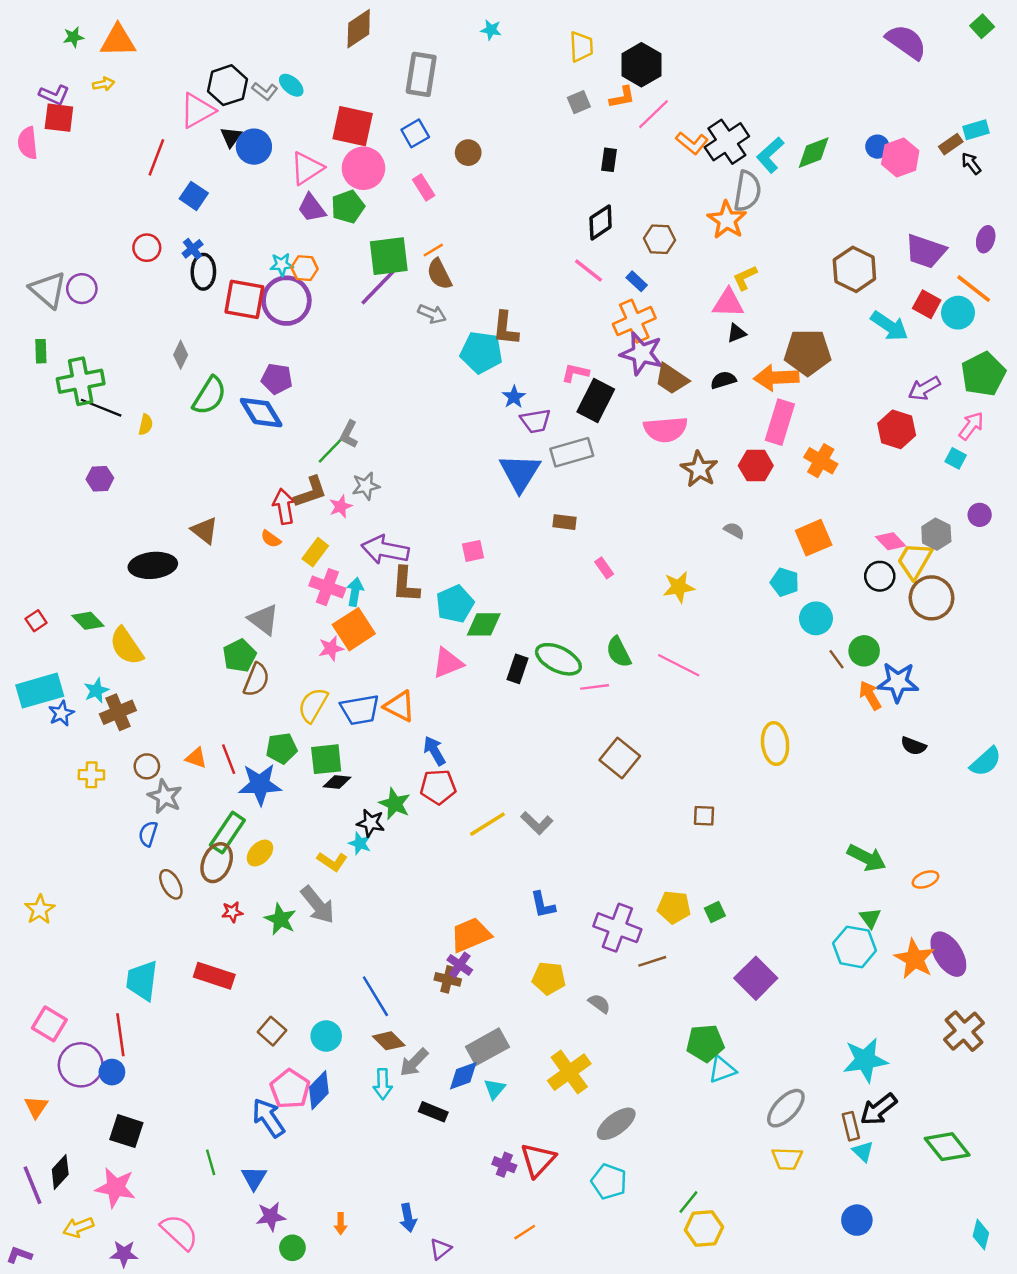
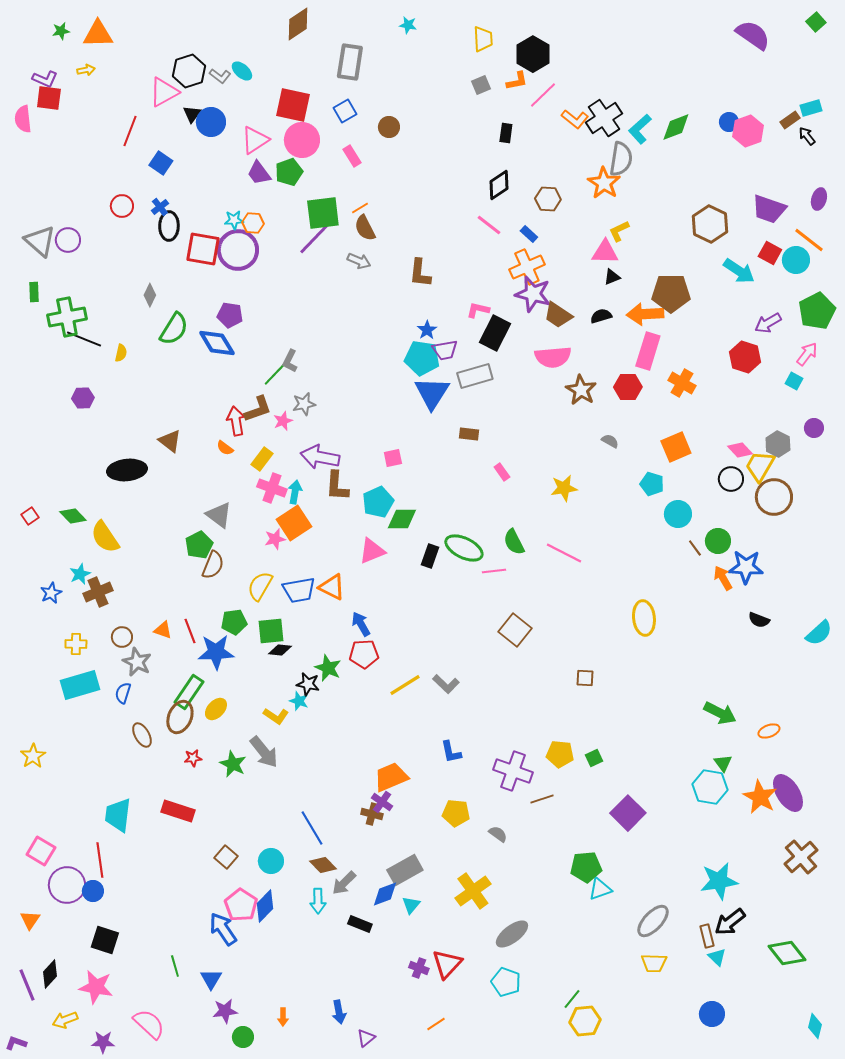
cyan pentagon: (481, 352) -> (422, 358), moved
cyan rectangle: (40, 691) -> (80, 685), moved

